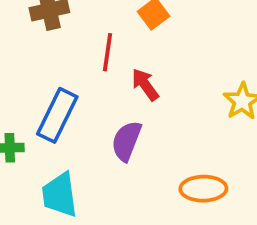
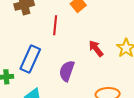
red arrow: (145, 85) -> (96, 48), moved

